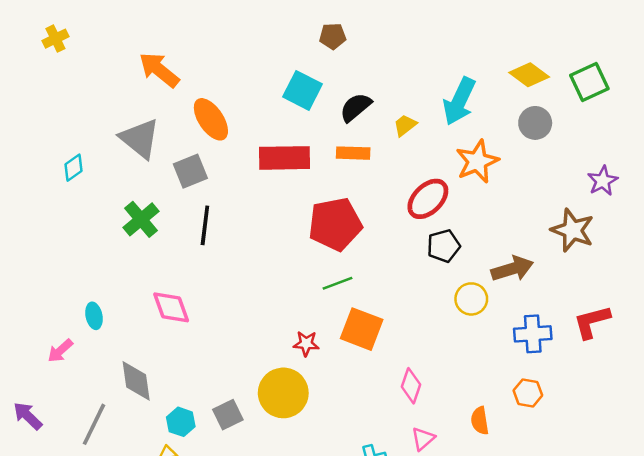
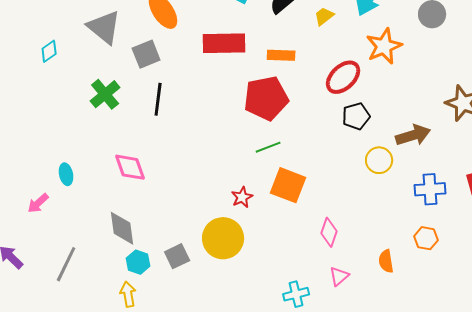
orange rectangle: (353, 153) -> (281, 55), moved
red star: (306, 344) -> (242, 197), turned -30
gray diamond: (136, 381) -> (122, 228), moved

